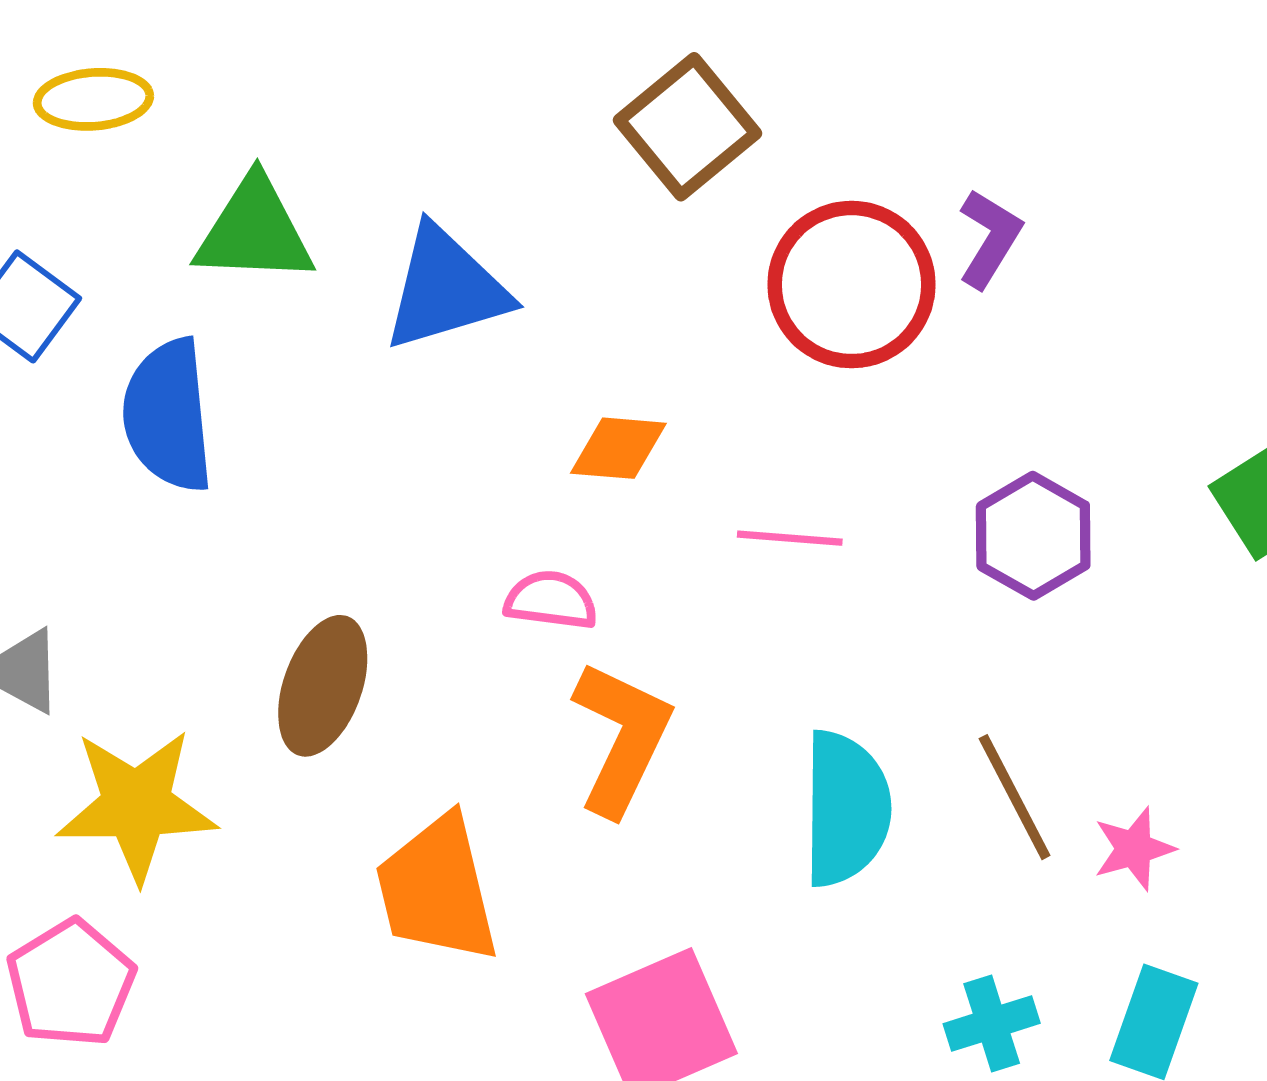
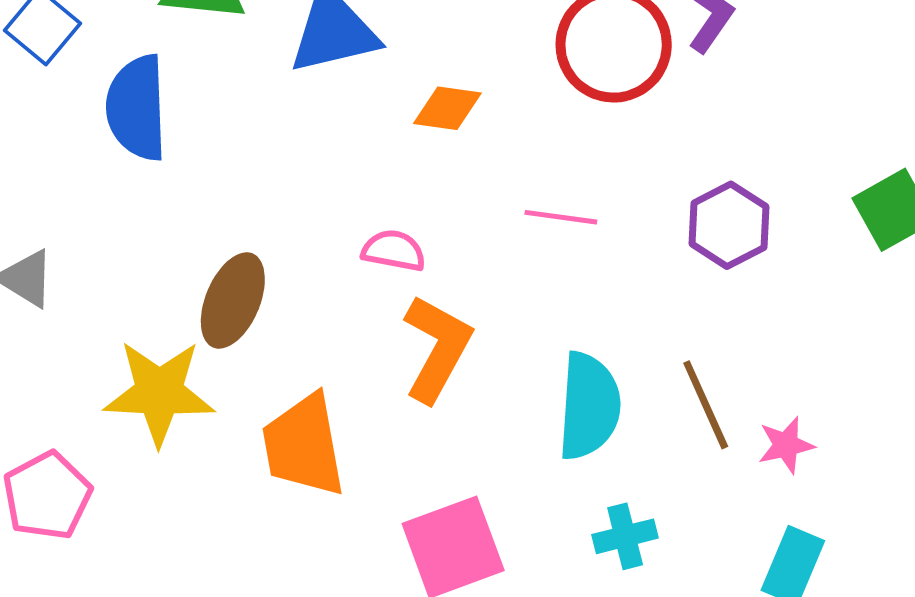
orange diamond: (618, 448) -> (447, 108), moved
yellow star: (137, 805) -> (159, 393), moved
cyan cross: (992, 1023) -> (625, 536), moved

